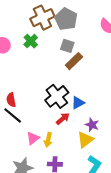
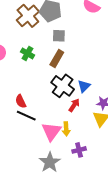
green cross: (31, 41) -> (27, 53), moved
brown rectangle: (74, 61) -> (57, 58), moved
pink triangle: (33, 138) -> (51, 132), size x1.5

